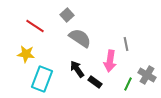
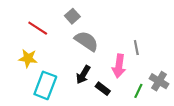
black arrow: (77, 69) -> (83, 75), turned -114

